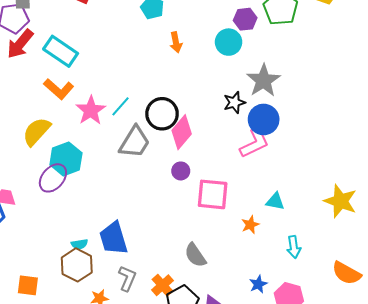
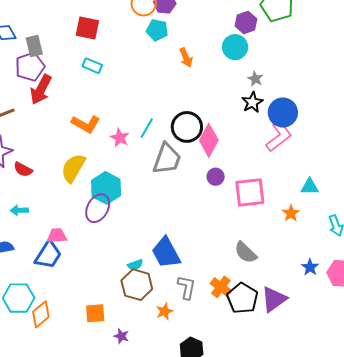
cyan rectangle: (61, 51) -> (92, 66), moved, size x0.6
gray star: (263, 81) -> (255, 79), moved, size x0.5
pink star: (91, 110) -> (120, 138), size x0.7

